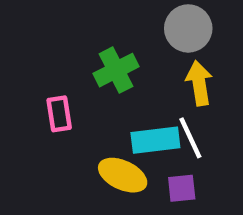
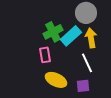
pink rectangle: (59, 114) -> (45, 55), moved
cyan rectangle: (155, 140) -> (71, 36), moved, turned -35

